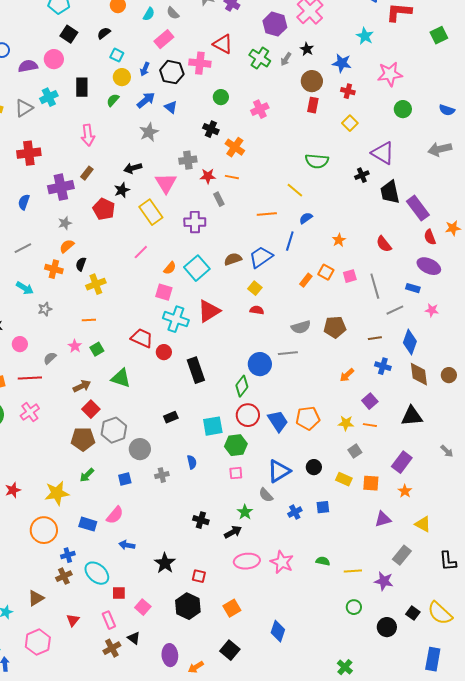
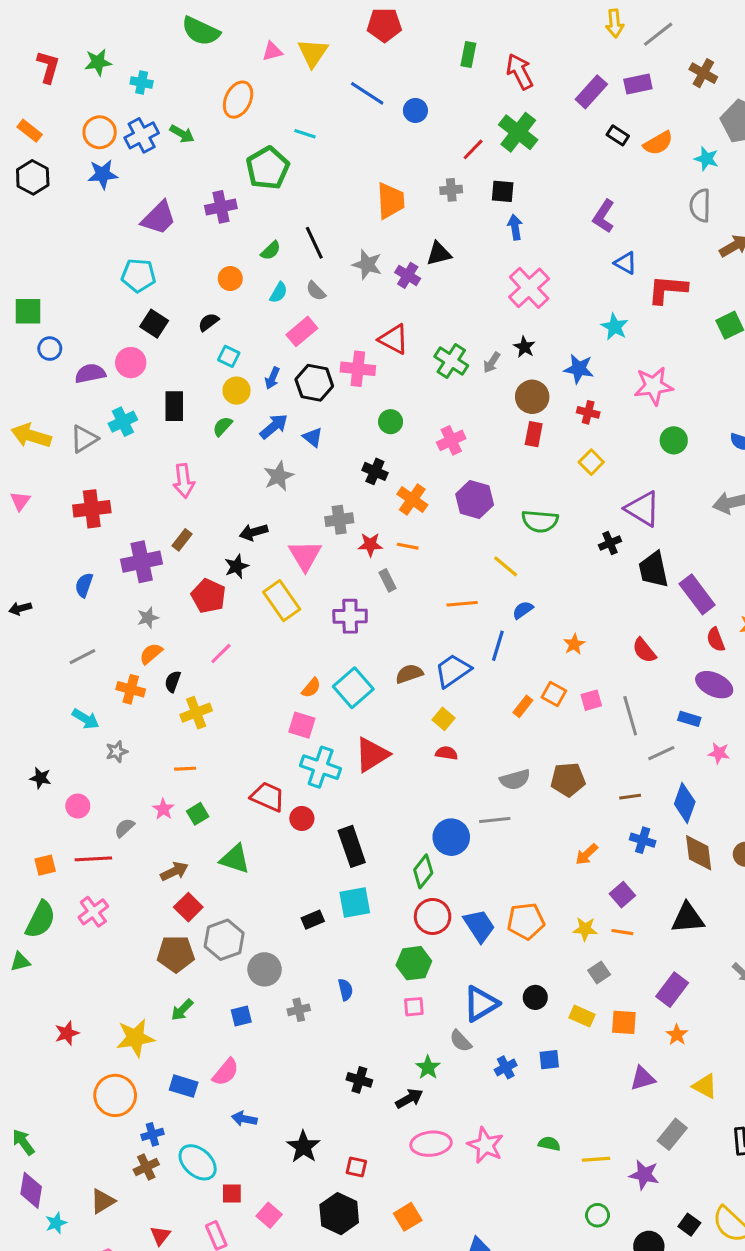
purple hexagon: (275, 24) -> (475, 499), moved
pink line: (141, 252) -> (221, 654), moved
cyan square: (213, 426) -> (355, 902), moved

